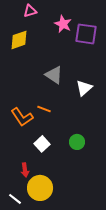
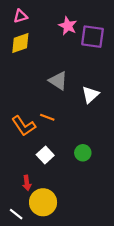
pink triangle: (30, 11) -> (20, 16), moved

